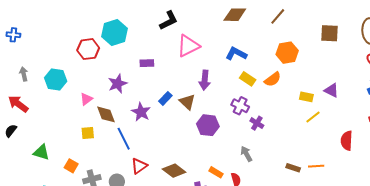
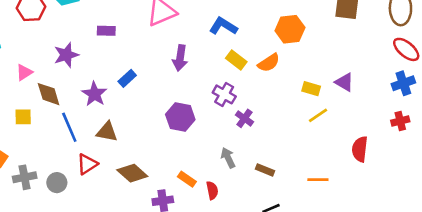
brown triangle: (187, 102) -> (107, 132), moved, turned -36
brown rectangle: (293, 168) -> (265, 170), moved

